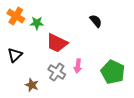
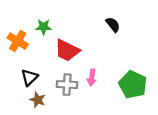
orange cross: (16, 16) -> (18, 41), moved
black triangle: (15, 55) -> (29, 77), moved
gray cross: (57, 72) -> (67, 85), turned -30

